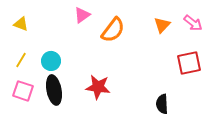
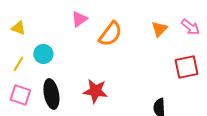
cyan circle: (51, 61) -> (43, 54), moved

